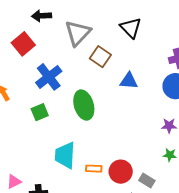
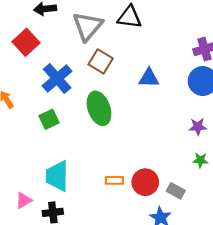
black triangle: (131, 28) -> (129, 17), moved, turned -35
brown square: (100, 57) -> (101, 61), moved
cyan trapezoid: (65, 155) -> (57, 176), moved

